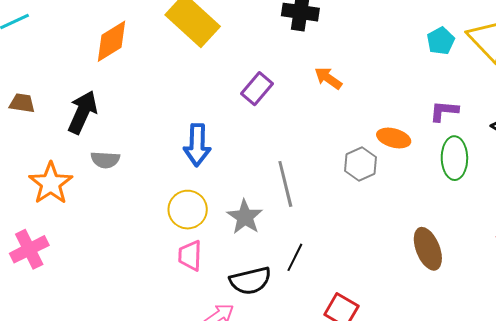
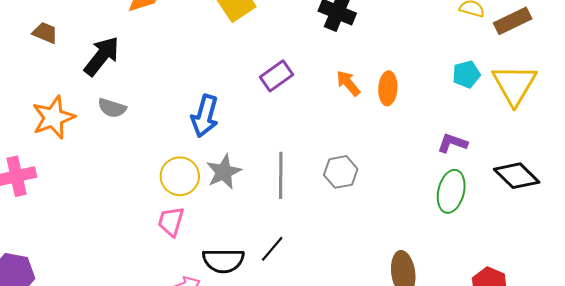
orange ellipse: (394, 138) -> (388, 88), moved, turned 64
gray hexagon: (361, 164) -> (341, 172), moved
gray star: (245, 217) -> (224, 172), moved

